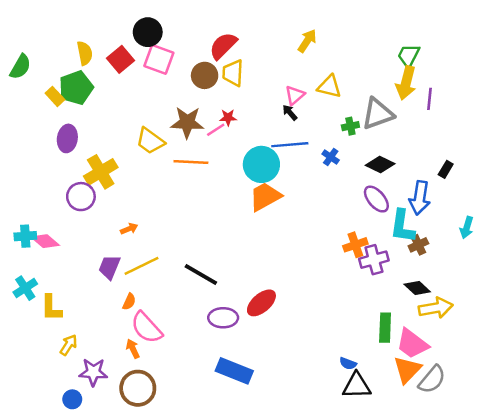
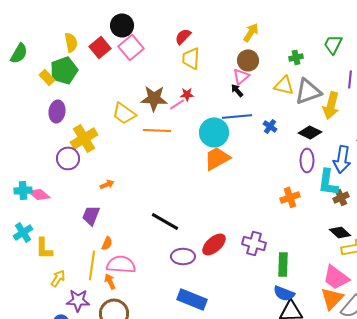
red semicircle: (223, 46) -> (183, 36), size x0.7
pink square: (159, 59) -> (131, 47), turned 30
brown circle: (205, 75) -> (248, 60), moved
yellow arrow: (406, 83) -> (331, 105), moved
yellow triangle: (329, 87) -> (284, 85), moved
green cross: (350, 126) -> (296, 57), moved
purple ellipse: (376, 199) -> (307, 160), turned 40
purple cross: (374, 260) -> (254, 243), moved, turned 30
yellow line: (142, 266) -> (92, 265), moved, turned -56
pink semicircle: (146, 328) -> (121, 264), turned 136
green rectangle: (385, 328) -> (283, 264), moved
blue semicircle: (348, 363) -> (284, 293), size x1.5

